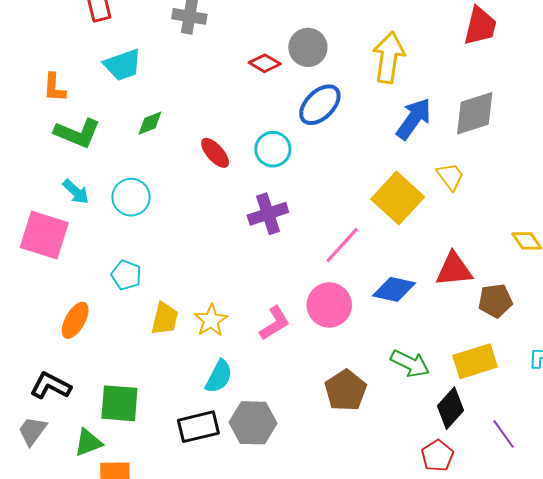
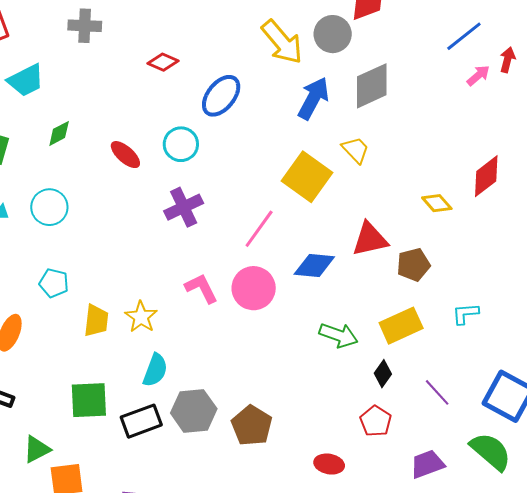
gray circle: (308, 47) -> (333, 34), moved
yellow arrow: (389, 57) -> (282, 42), turned 138
pink L-shape: (275, 323) -> (201, 288), moved, turned -78
brown pentagon: (346, 390) -> (252, 426), moved
green square: (119, 403) -> (89, 400), moved
black diamond: (451, 408) -> (383, 374), size x0.7

